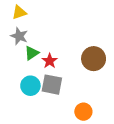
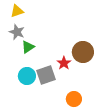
red star: (50, 61) -> (64, 63), moved
gray square: (52, 85) -> (46, 75), turned -30

